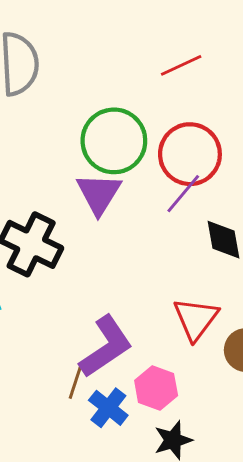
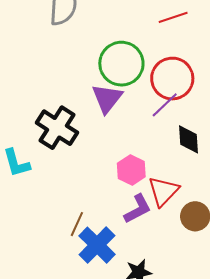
purple L-shape: (106, 347) -> (138, 209), moved, size x0.7
pink hexagon: (156, 388) -> (131, 170), moved
blue cross: (108, 408) -> (97, 245), size x1.4

